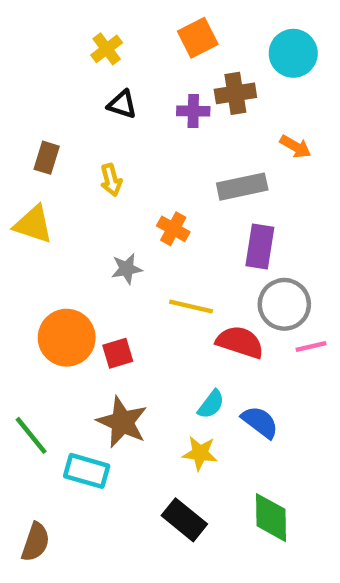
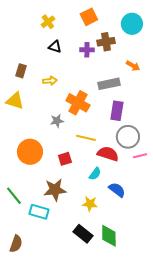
yellow arrow: (111, 180) -> (50, 81), turned -80
orange cross: (173, 229) -> (78, 103), size x1.6
red square: (118, 353) -> (65, 159), moved
cyan semicircle: (211, 404) -> (95, 174), moved
brown star: (122, 422) -> (55, 190), turned -30
green diamond: (271, 518) -> (109, 236), moved

